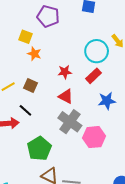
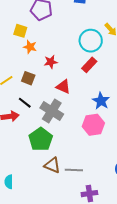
red star: (65, 72) -> (51, 62), moved
blue star: (107, 101) -> (101, 101), moved, turned -30
gray cross: (70, 122) -> (52, 111), moved

